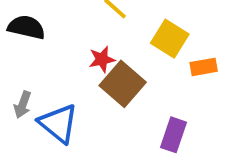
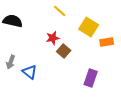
brown square: (123, 84) -> (64, 51), size x0.6
blue triangle: (58, 123) -> (30, 72), size x0.7

